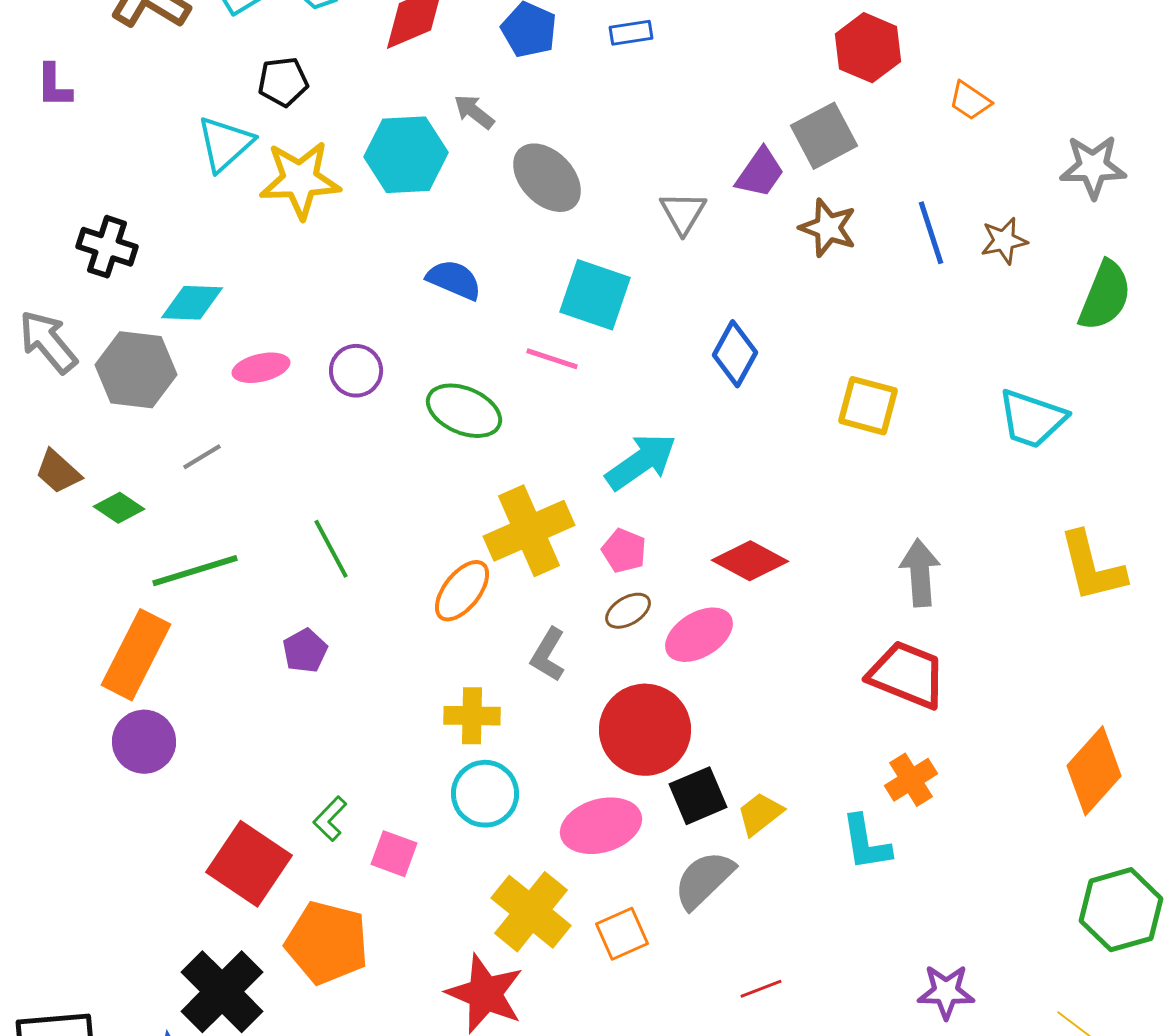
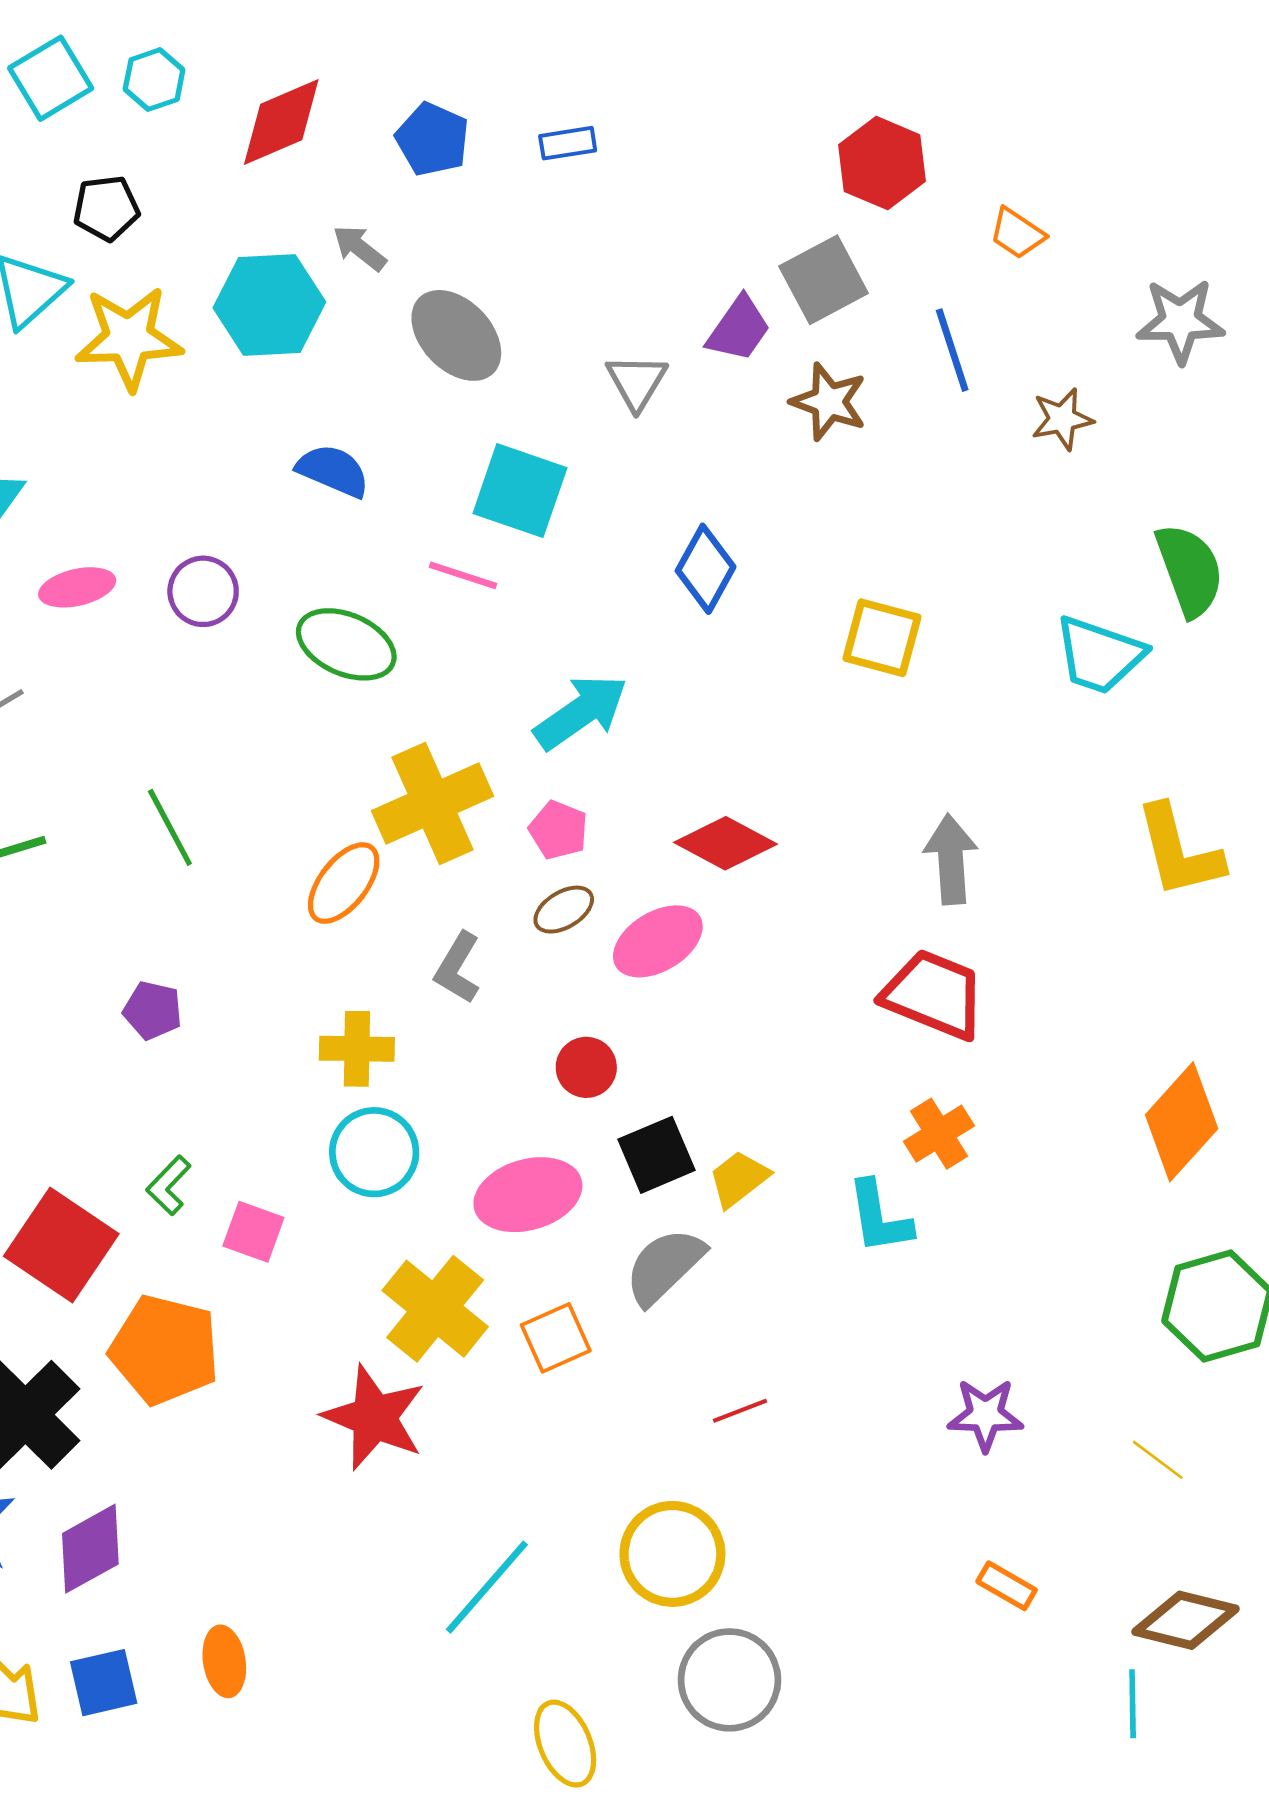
blue line: (931, 233) -> (952, 350), moved
green semicircle: (1105, 296) -> (1190, 570), moved, turned -42
purple pentagon: (305, 651) -> (153, 1010), moved, turned -30
red circle: (645, 730) -> (586, 1067), size x0.5

